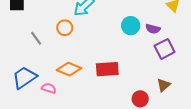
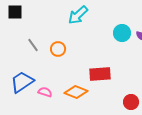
orange circle: (65, 28) -> (58, 49), moved
orange diamond: (69, 69) -> (76, 92), moved

